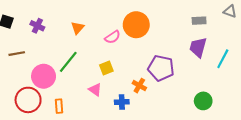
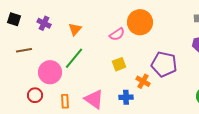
orange triangle: (78, 28) -> (75, 29), moved
yellow square: (106, 68) -> (119, 64), moved
pink triangle: (95, 90) -> (94, 99), moved, size x1.5
red circle: (28, 100) -> (35, 95), size x0.6

